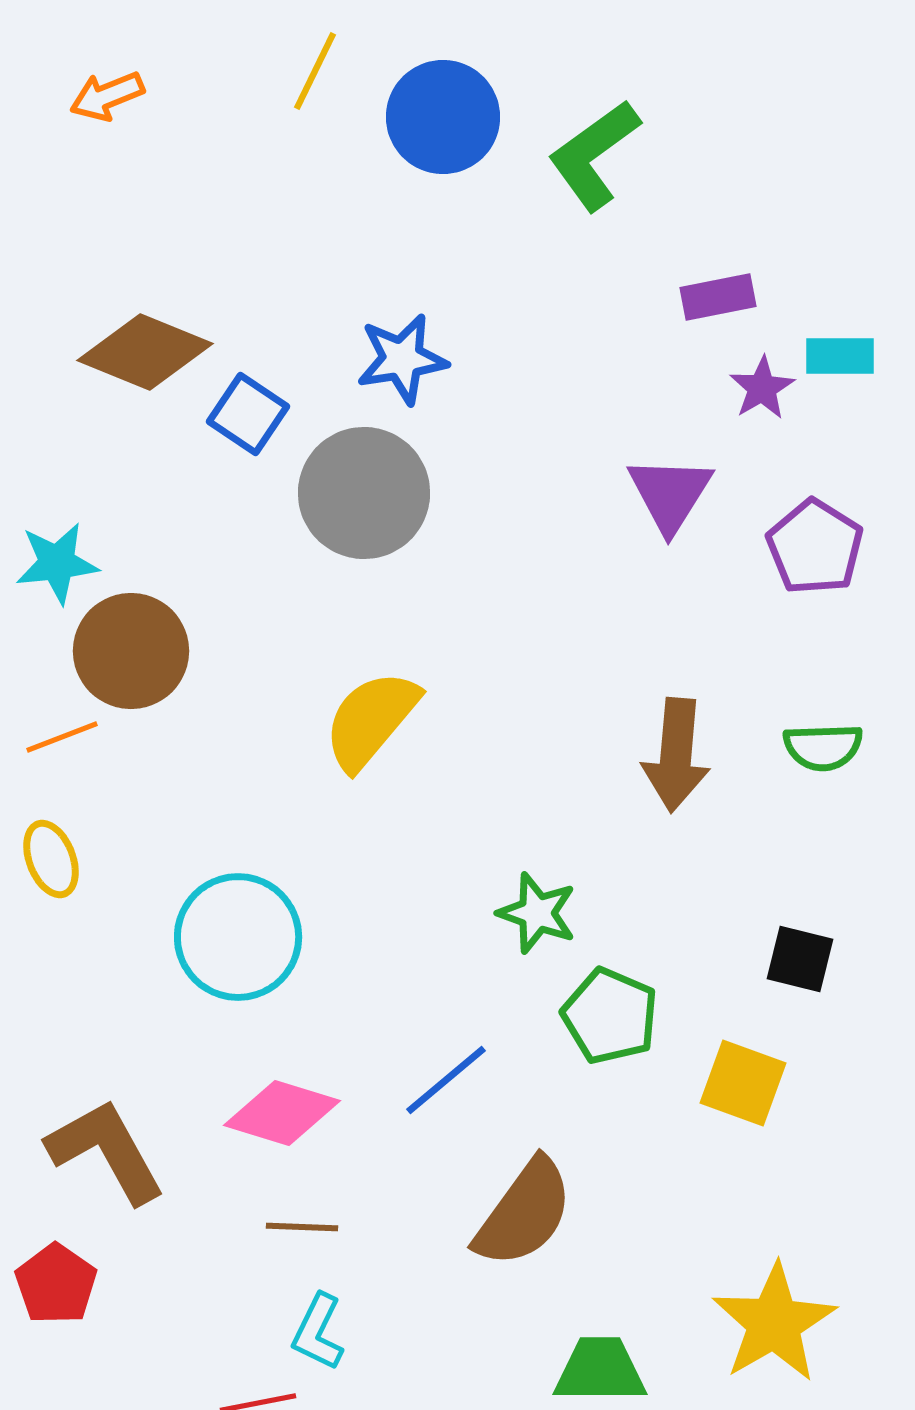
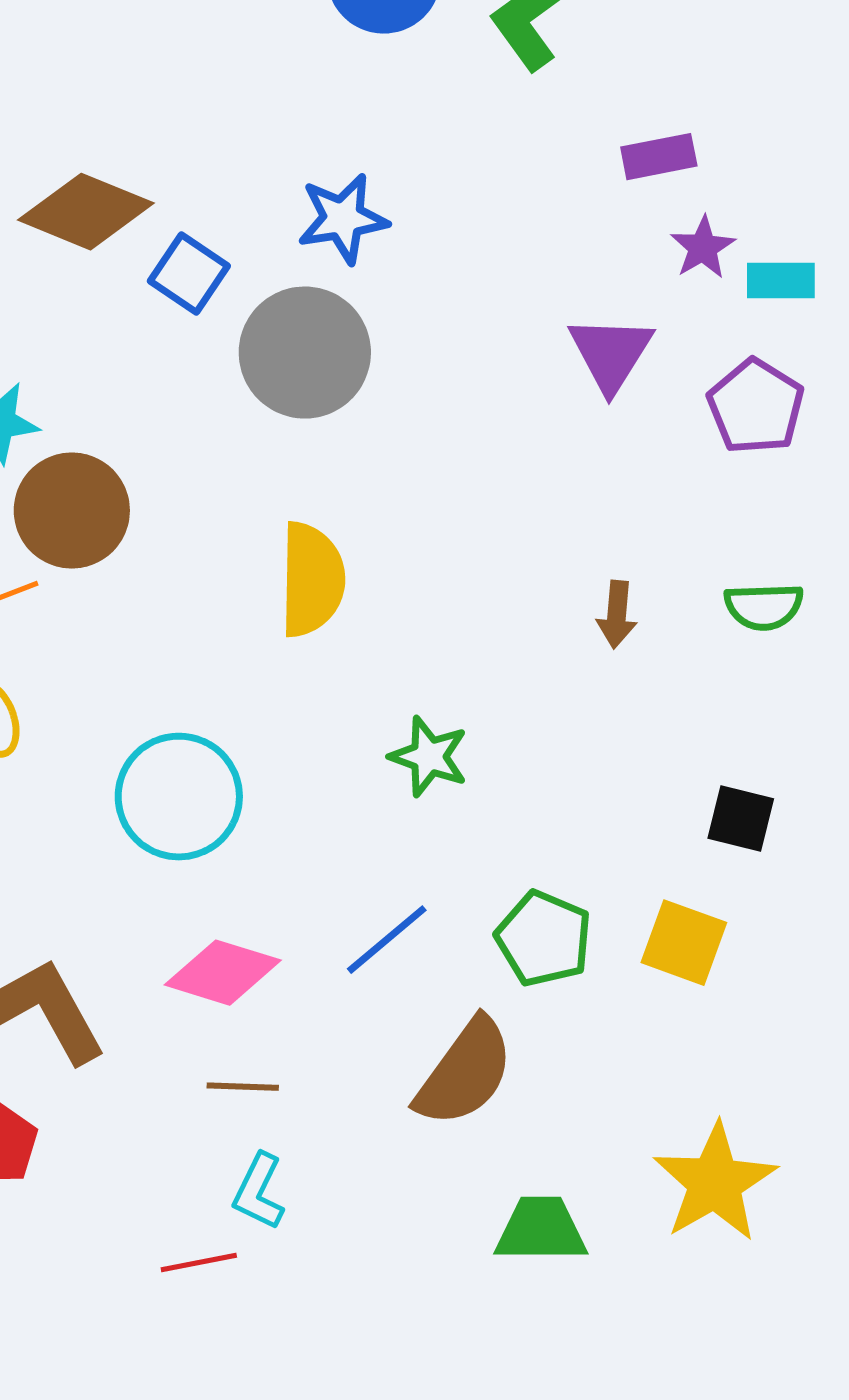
cyan rectangle: (840, 356) -> (781, 281), moved
yellow semicircle: (371, 720) -> (312, 580), turned 141
brown arrow: (676, 755) -> (617, 615), size x0.6
green star: (537, 913) -> (429, 757), moved
green pentagon: (610, 1016) -> (544, 939), moved

